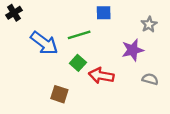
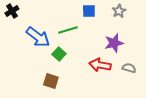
gray star: (149, 24) -> (119, 11), moved
green square: (78, 63) -> (59, 54), moved
red arrow: (101, 76) -> (100, 65), moved

